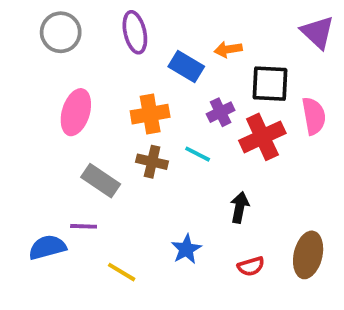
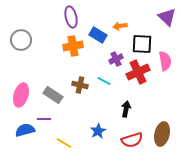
gray circle: (61, 32) -> (21, 40), moved
pink ellipse: (76, 112) -> (21, 95), moved
orange cross: (150, 114) -> (73, 46), moved
red semicircle: (251, 266) -> (132, 140), size x1.5

